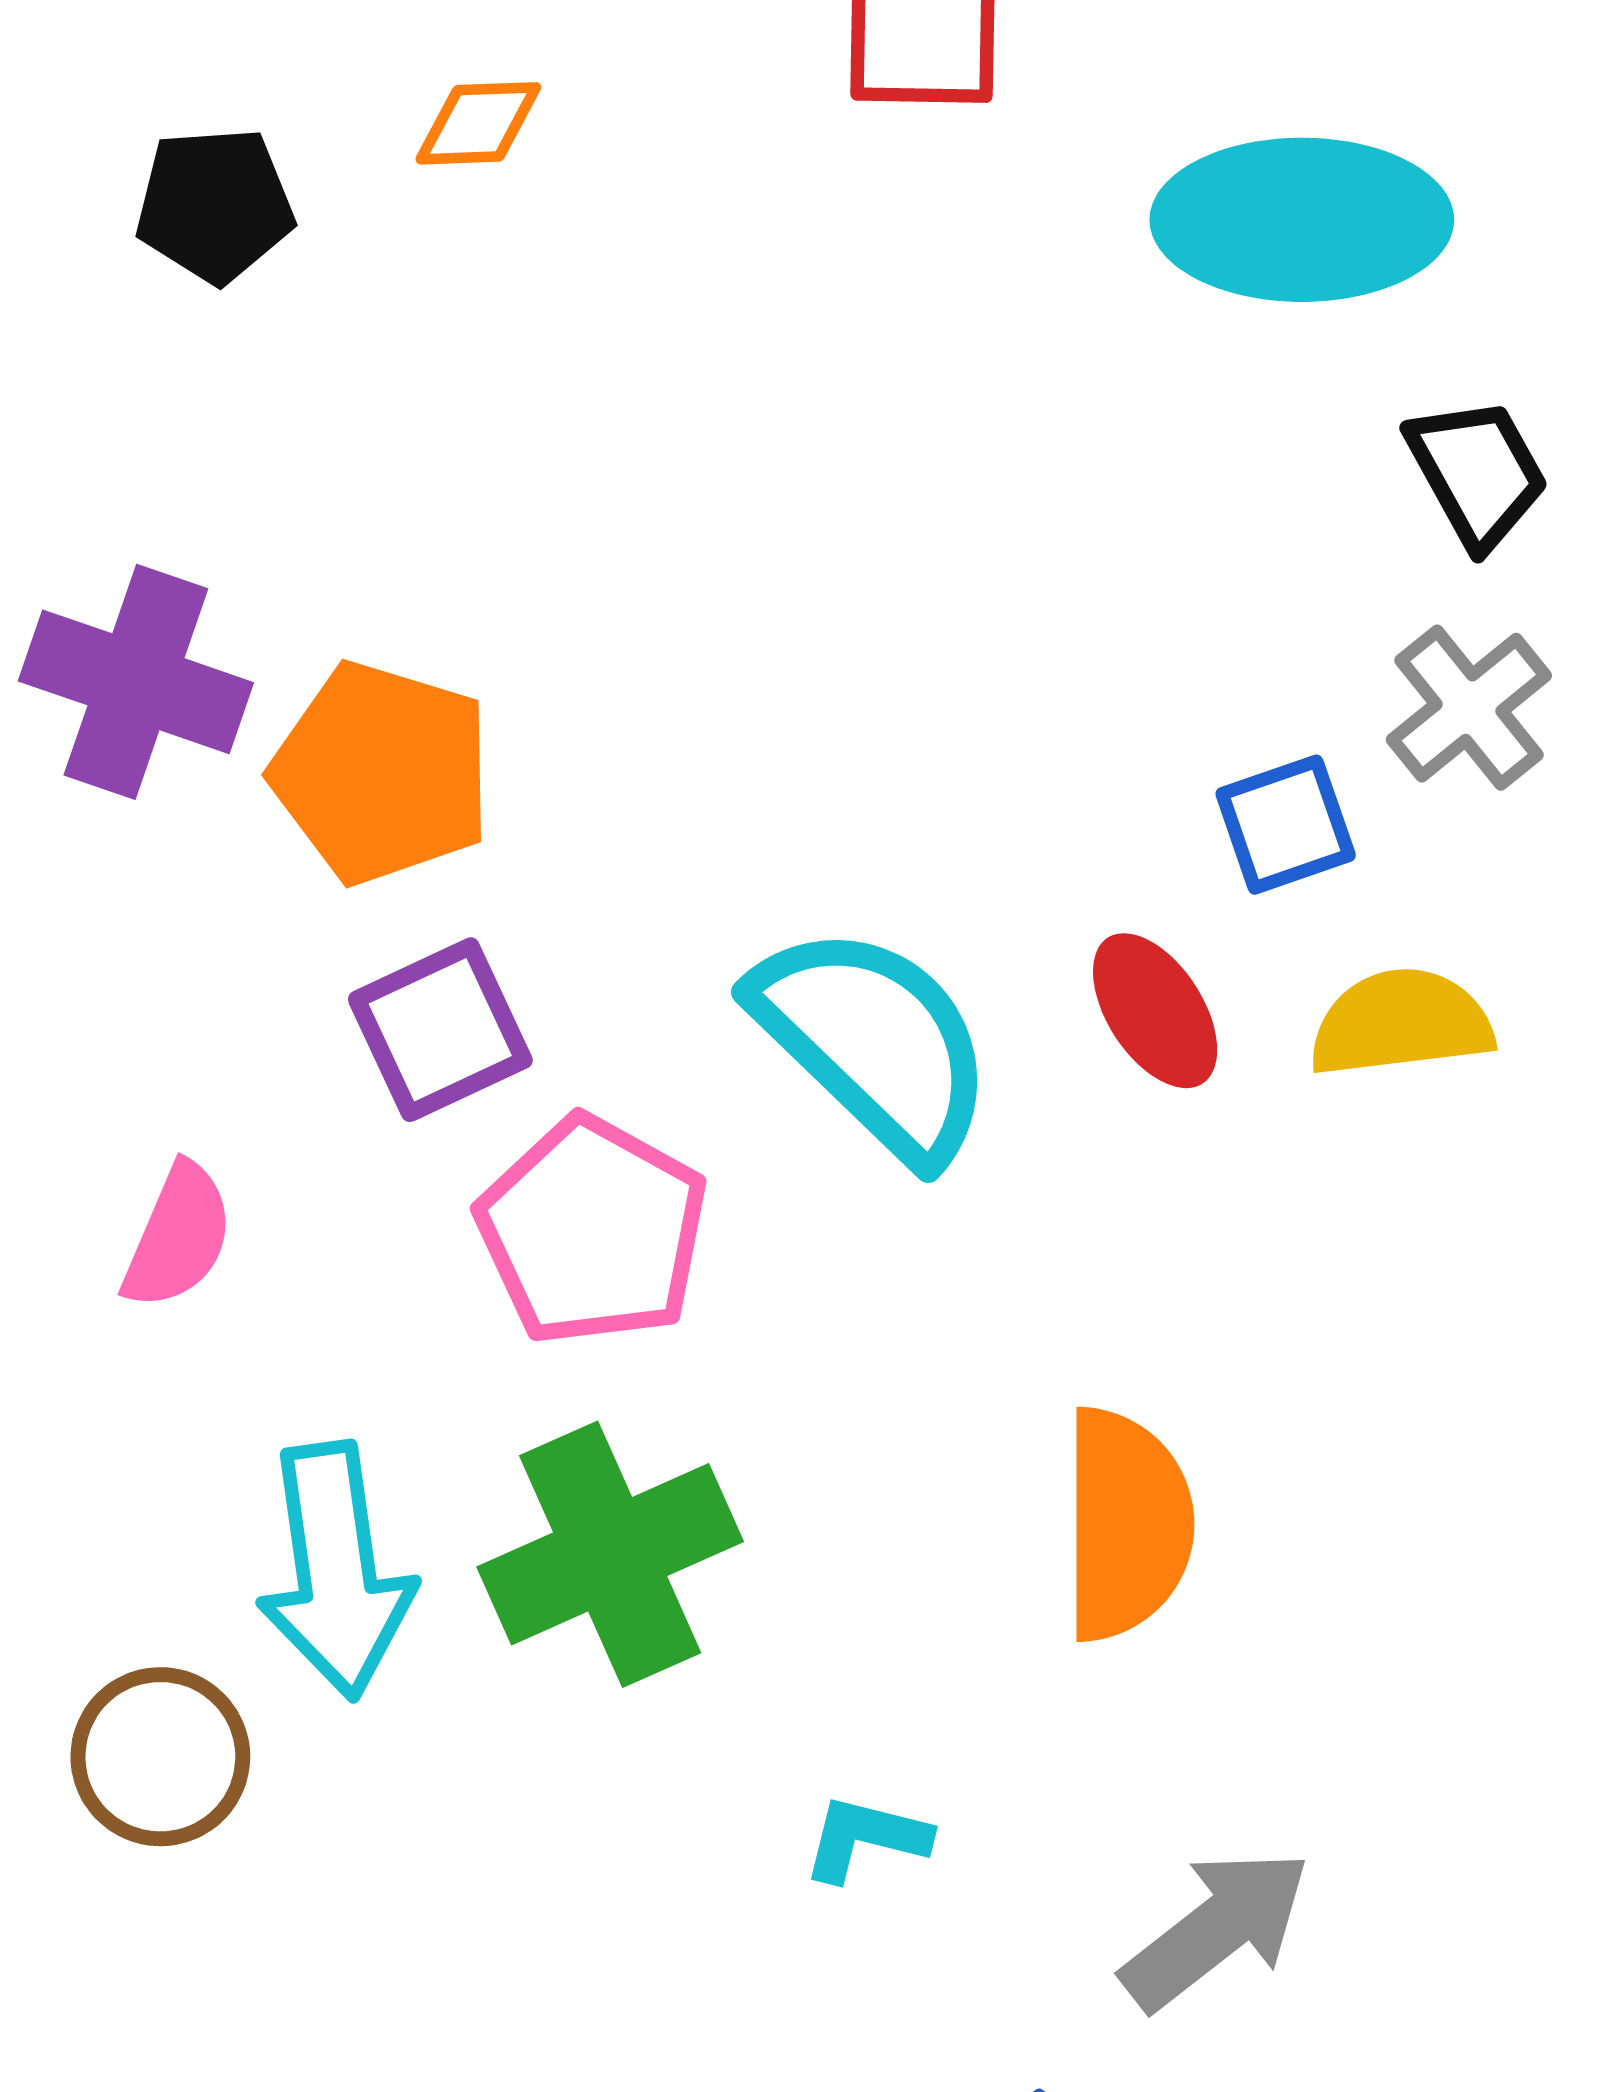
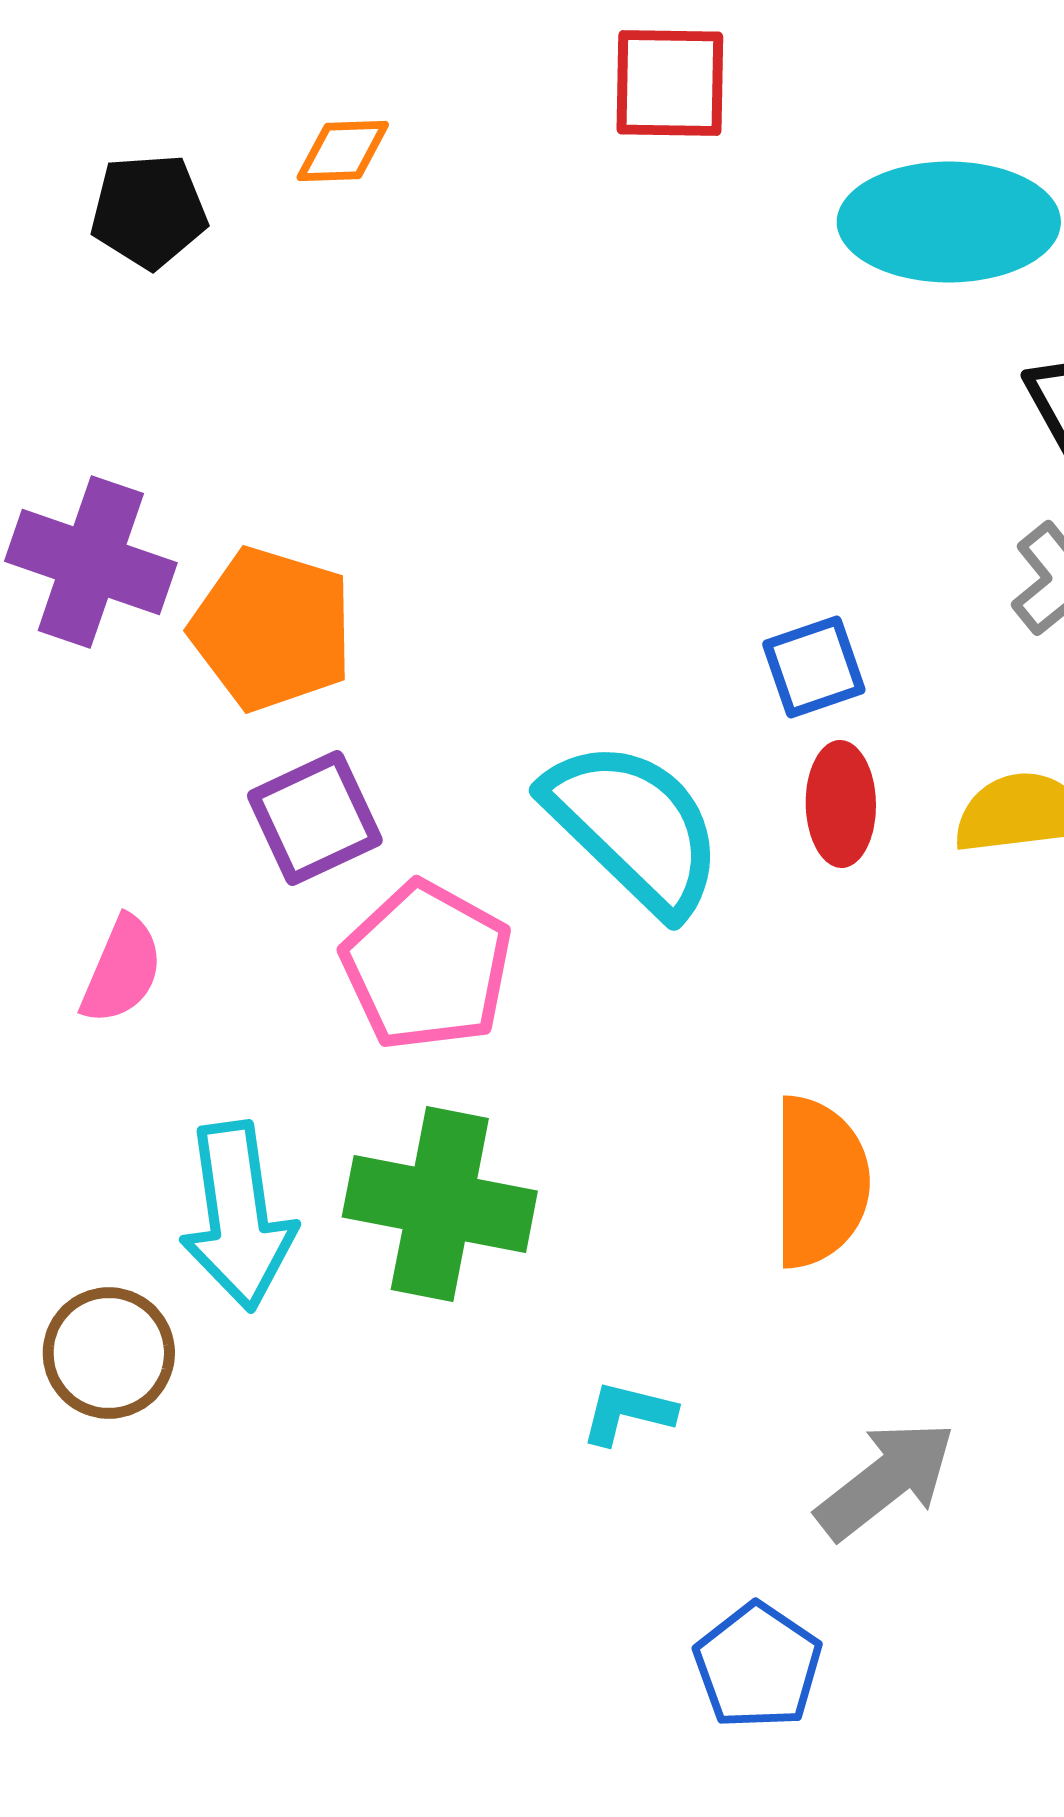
blue square: (1286, 825) -> (814, 667), moved
red ellipse: (1155, 1011) -> (841, 804), turned 32
green cross: (610, 1554) -> (440, 1204), turned 35

